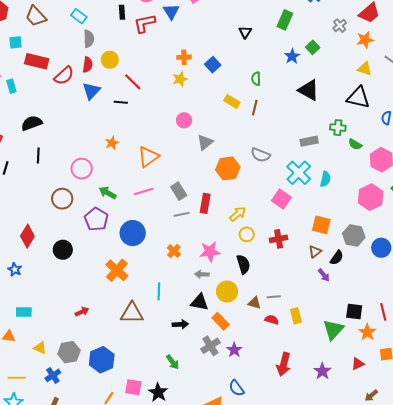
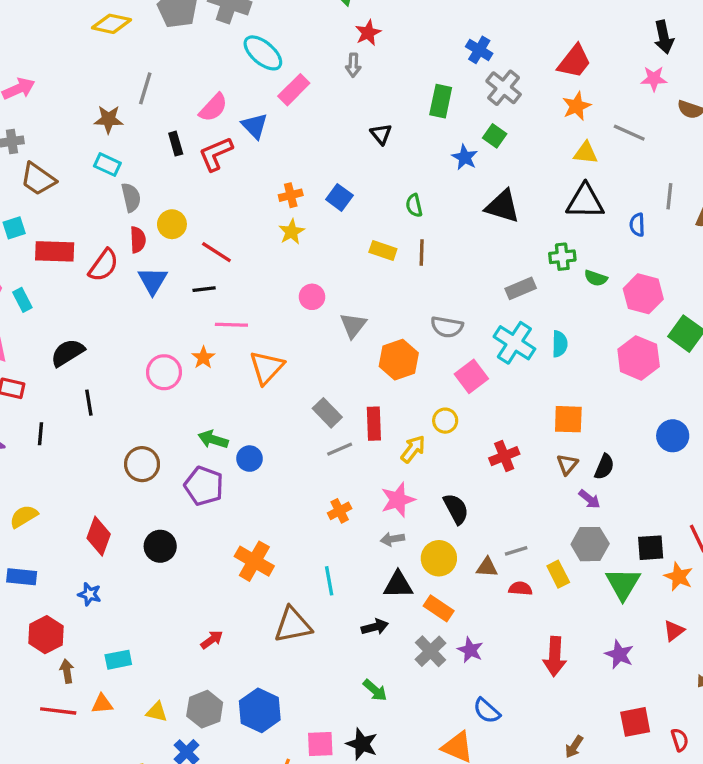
gray cross: (340, 26) -> (504, 88), moved, size x1.5
pink circle: (82, 169) -> (164, 372), moved
pink line: (144, 191) -> (231, 325), moved, turned 30
pink square: (281, 199) -> (471, 376), moved, turned 30
yellow arrow: (238, 214) -> (413, 449), moved
blue circle: (133, 233) -> (250, 459), moved, size x0.6
yellow circle: (247, 234) -> (445, 421), moved
gray hexagon: (354, 235) -> (590, 544), moved
orange cross: (174, 251) -> (340, 511), turned 32

